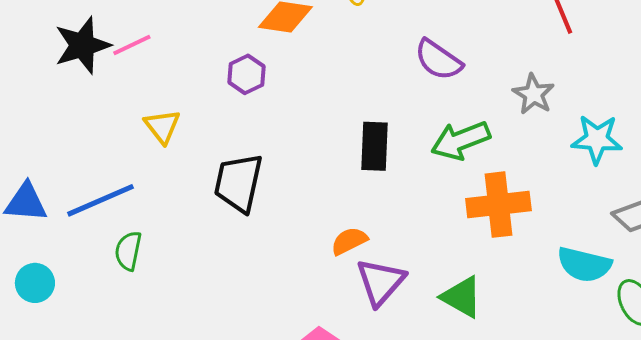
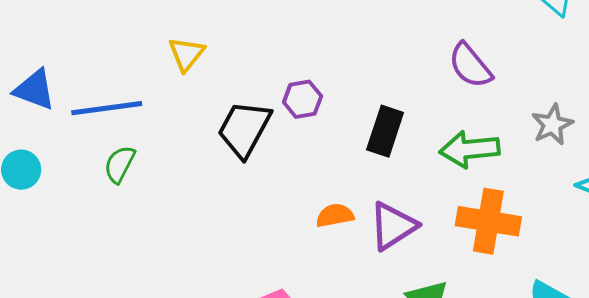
purple hexagon: (246, 74) -> (303, 99), moved
purple triangle: (381, 282) -> (393, 226), moved

